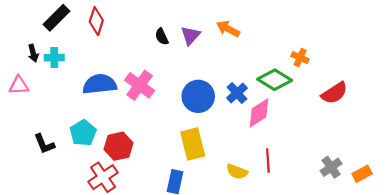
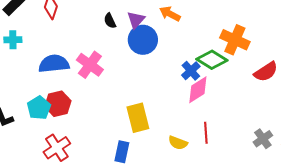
orange cross: (300, 58) -> (235, 40), size x1.8
blue cross: (237, 93) -> (191, 71), moved
blue circle: (198, 96) -> (143, 40), moved
red hexagon: (118, 146) -> (58, 104), moved

